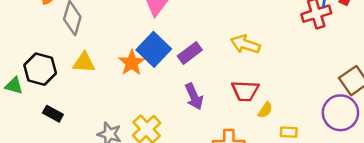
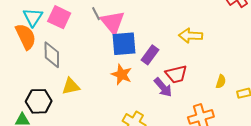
blue square: (154, 49) -> (124, 44), moved, turned -32
orange star: (132, 63) -> (122, 74), moved
red trapezoid: (245, 91) -> (176, 74), moved

